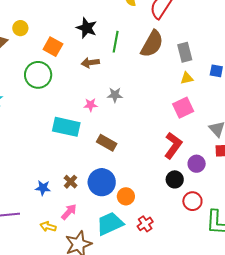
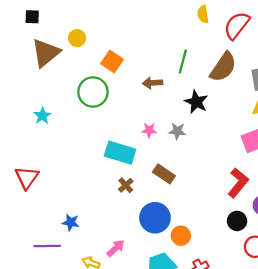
black star: (87, 28) -> (196, 102), moved
gray star: (115, 95) -> (177, 131), moved
brown cross: (71, 182) -> (126, 185), moved
blue star: (43, 188) -> (71, 222), moved

